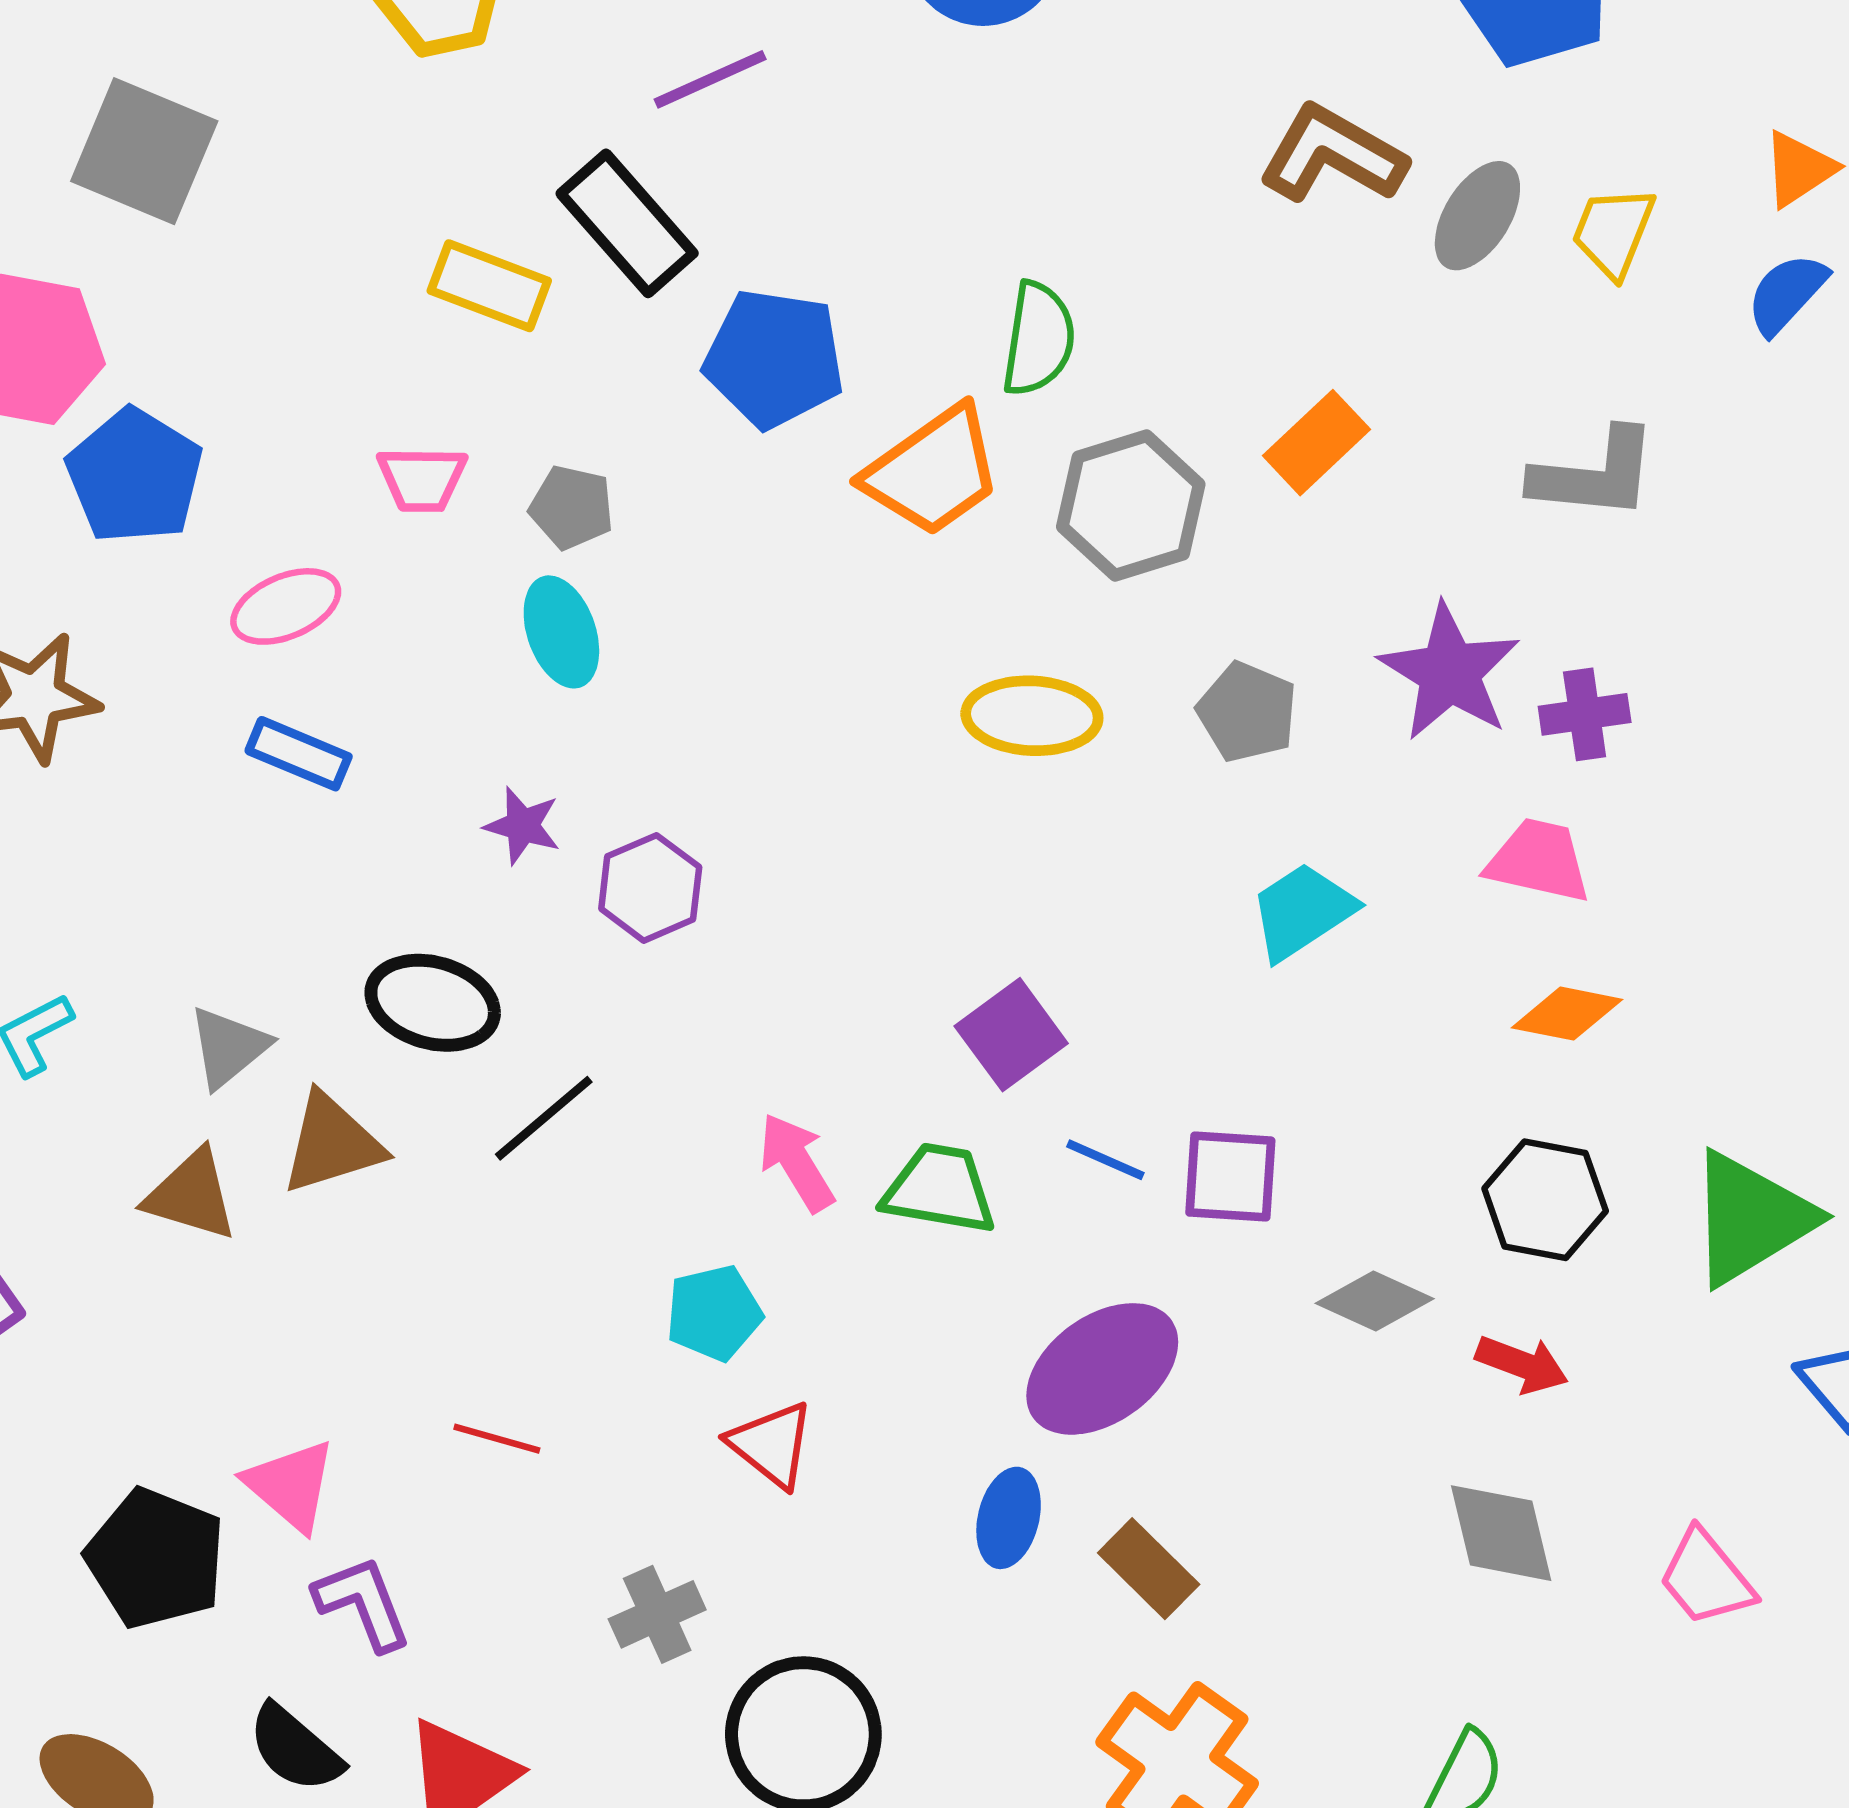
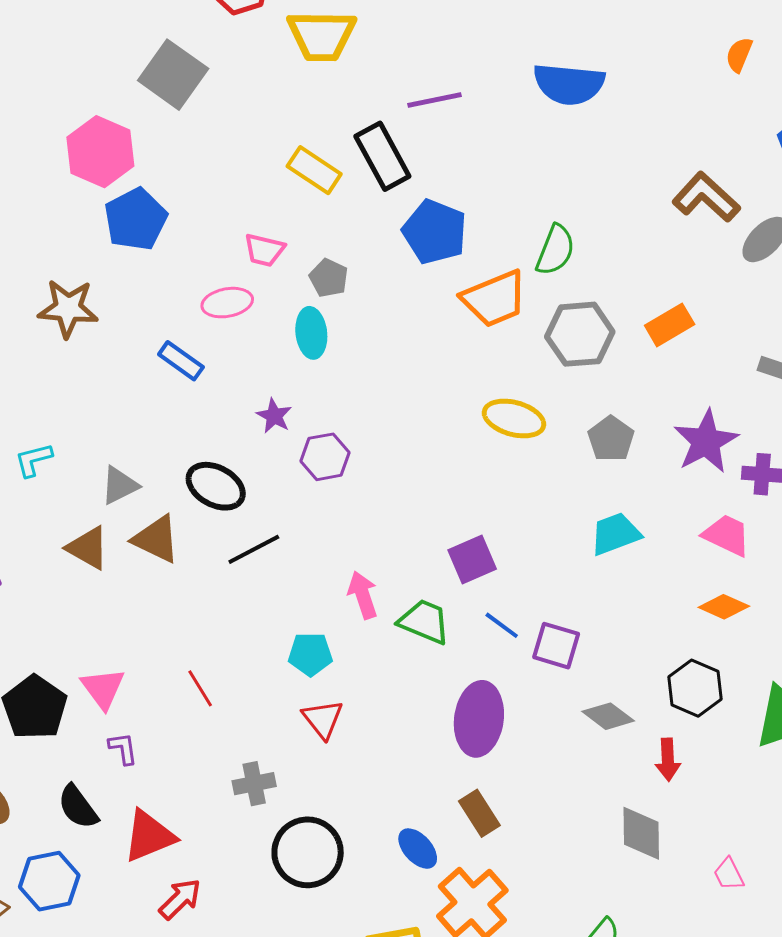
pink ellipse: (286, 606) -> (227, 303), moved
brown triangle: (332, 1143) -> (156, 539), turned 30
red arrow: (1522, 1364) -> (668, 760), turned 54
purple ellipse: (1102, 1369) -> (479, 719), turned -60
red line: (497, 1439) -> (200, 688), turned 30
blue ellipse: (1009, 1518) -> (418, 849), moved, turned -69
pink trapezoid: (1706, 1578) -> (729, 874), size x0.7
purple L-shape: (363, 1603) -> (123, 749), size x0.7

